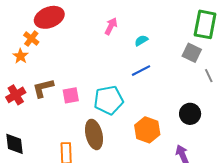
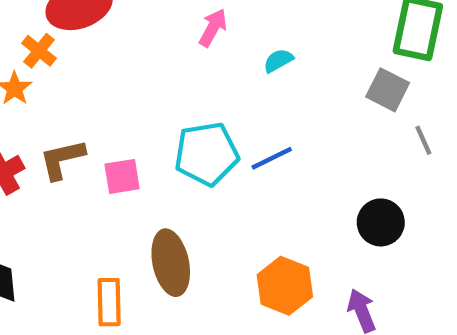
blue line: (141, 71) -> (272, 158), moved
cyan pentagon: (109, 100) -> (206, 154), moved
orange hexagon: (147, 130) -> (285, 286), moved

